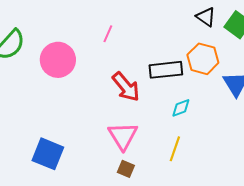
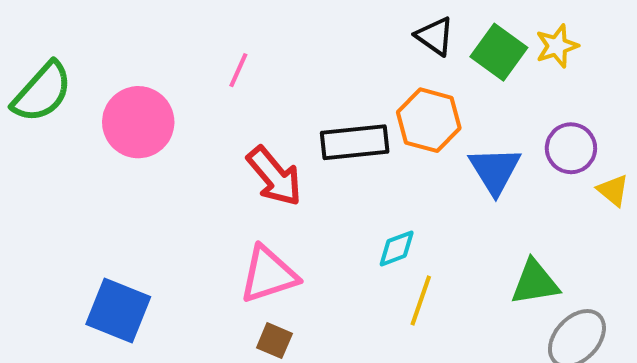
cyan diamond: (181, 108) -> (397, 248), moved
pink triangle: (123, 136) -> (268, 274), turned 44
yellow line: (175, 149) -> (421, 301), moved

